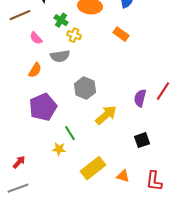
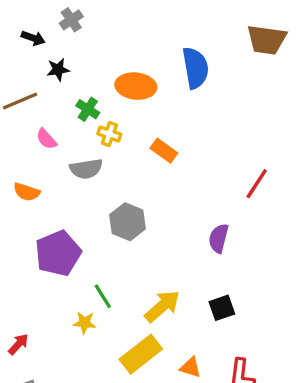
orange rectangle: (121, 34) -> (164, 151), moved
orange semicircle: (35, 70) -> (27, 192), moved, turned 77
red line: (163, 91) -> (257, 184), moved
yellow arrow: (106, 115) -> (162, 306), moved

